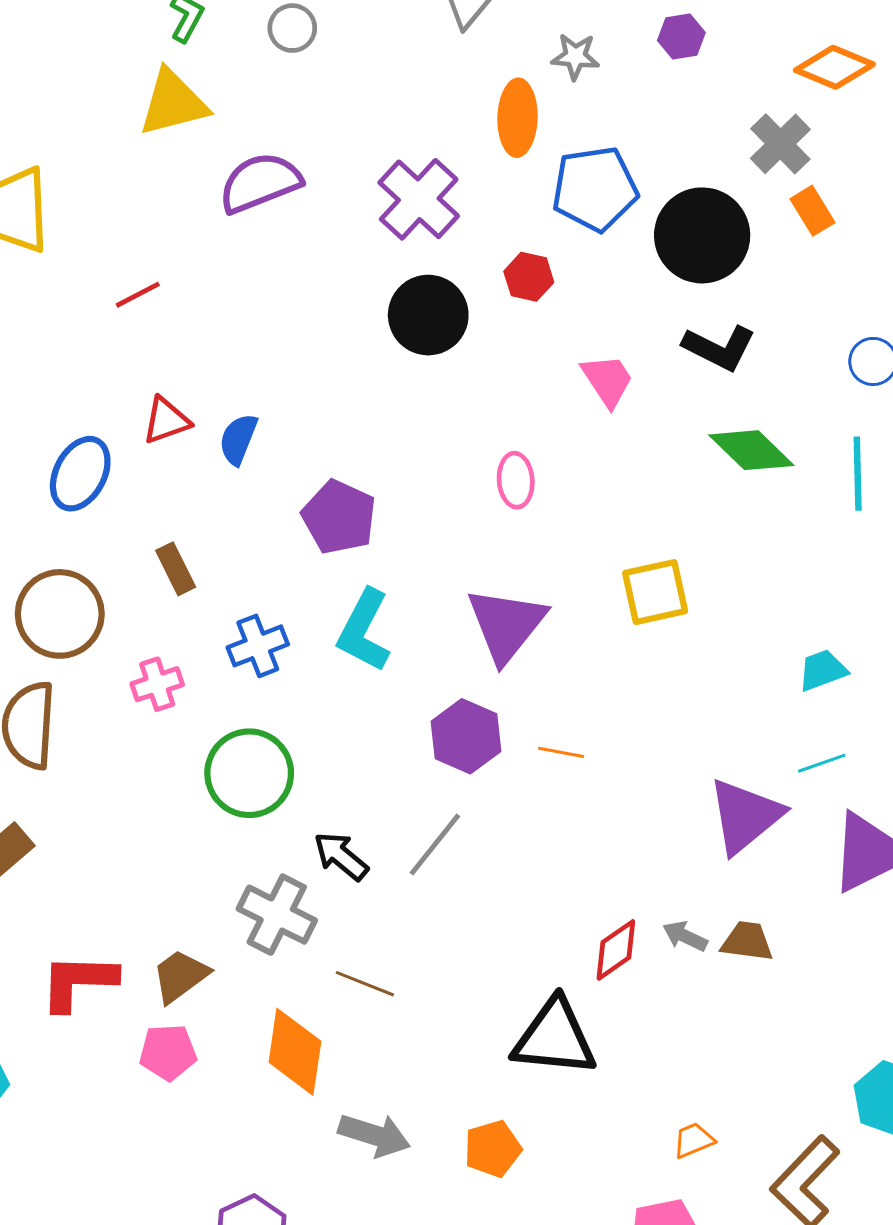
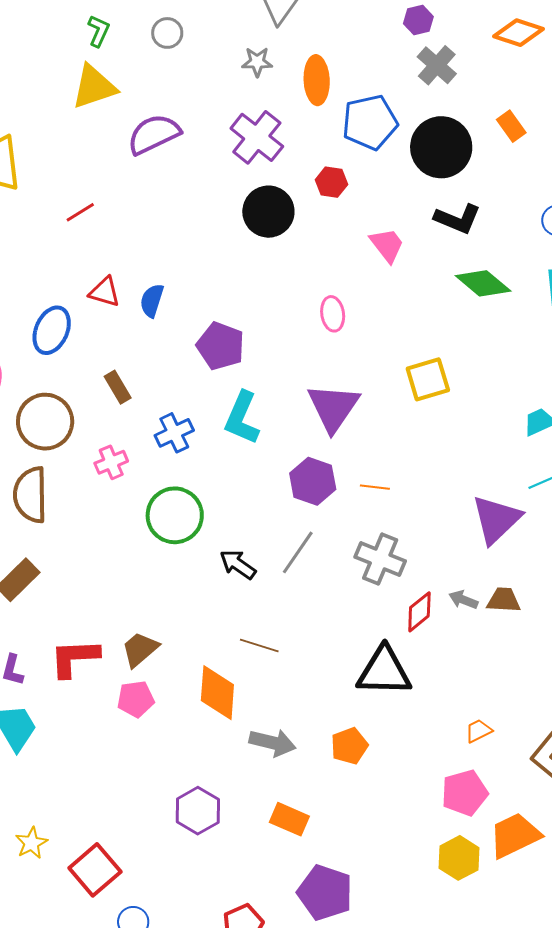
gray star: (575, 56) -> (257, 62), moved
gray cross: (780, 144) -> (437, 65), moved
red triangle: (166, 421) -> (105, 292), turned 40
gray cross: (277, 915) -> (380, 559), moved

